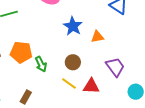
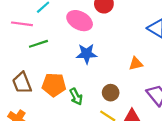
blue star: (73, 26) -> (87, 54), moved, turned -30

